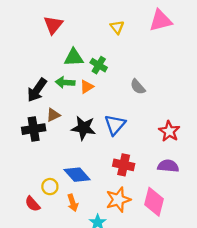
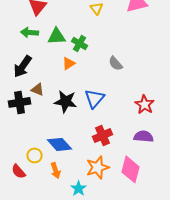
green arrow: (65, 82) -> (30, 32), moved
brown triangle: (53, 115) -> (38, 89), turned 48
red cross: (124, 165) -> (103, 135), turned -36

